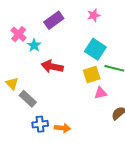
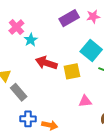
purple rectangle: (54, 20) -> (69, 18), moved
yellow square: (92, 74) -> (72, 71), moved
pink triangle: (101, 93) -> (85, 101), moved

